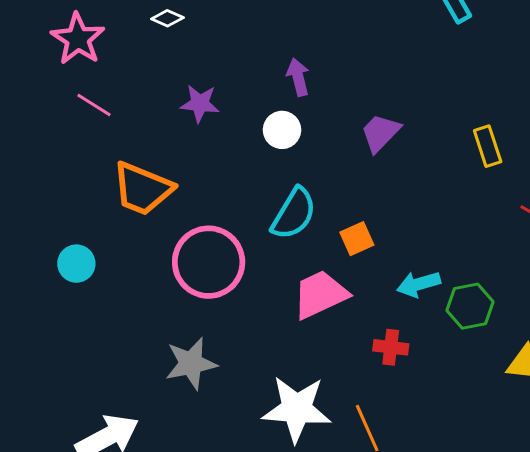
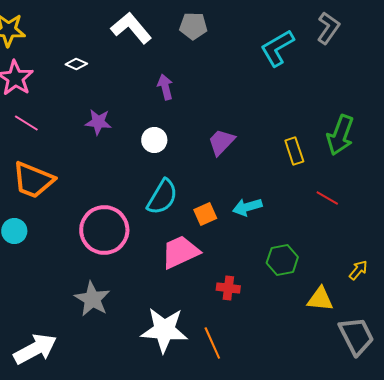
purple arrow: (298, 77) -> (165, 87), moved
orange trapezoid: (142, 189) -> (33, 180), moved
cyan arrow: (419, 284) -> (247, 207), moved
gray star: (191, 363) -> (92, 299), turned -30

